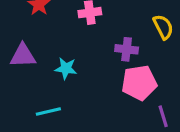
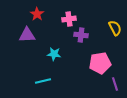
purple cross: (127, 49) -> (81, 35), moved
purple triangle: (23, 56) -> (27, 35), moved

